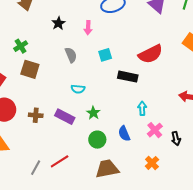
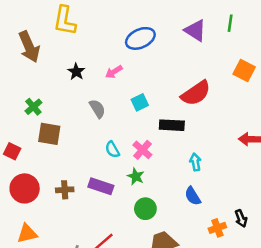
pink arrow: (88, 28) -> (114, 72), turned 64
cyan semicircle: (78, 89) -> (112, 150), turned 64
pink cross: (155, 130) -> (142, 150), moved
blue semicircle: (124, 134) -> (193, 196), moved
black arrow: (176, 139) -> (241, 218), moved
orange cross: (152, 163) -> (217, 228), turned 32

